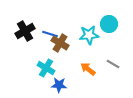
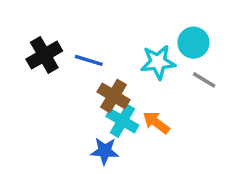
brown cross: (60, 43) -> (114, 96), moved
gray line: (113, 64) -> (204, 80), moved
cyan cross: (46, 68) -> (122, 121), moved

